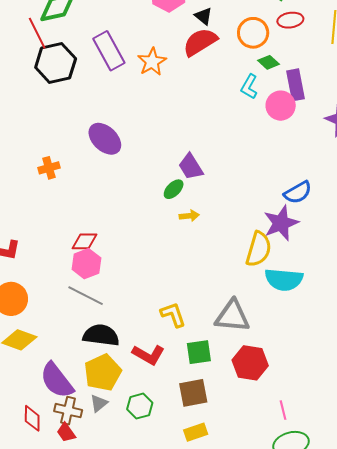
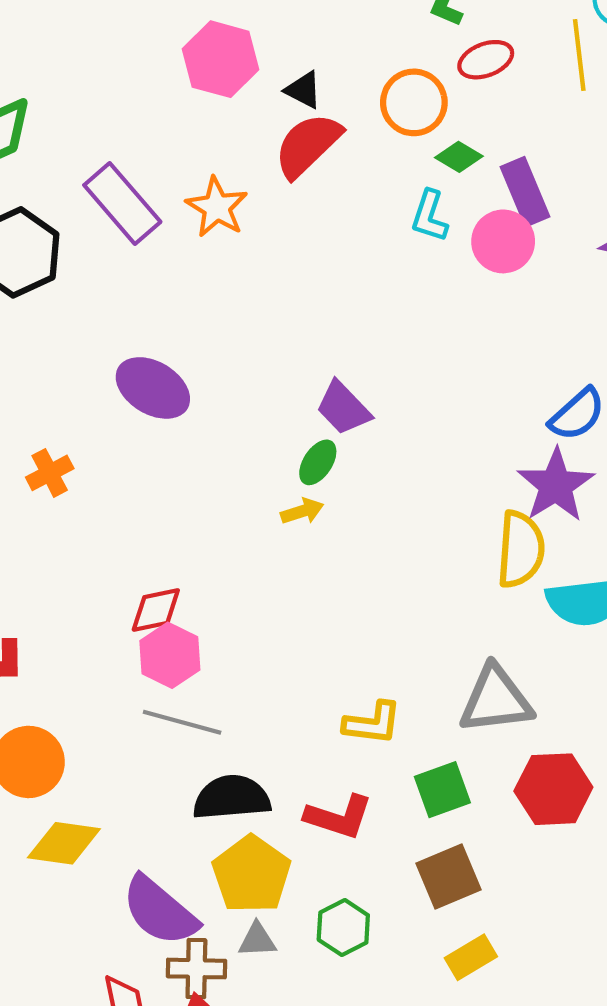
yellow arrow: (189, 216) -> (302, 511), moved
yellow L-shape: (173, 315) -> (372, 723), turned 128
gray triangle: (99, 403) -> (257, 940), turned 48

